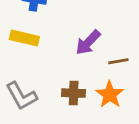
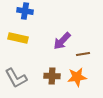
orange star: (110, 94) -> (77, 77), turned 30

